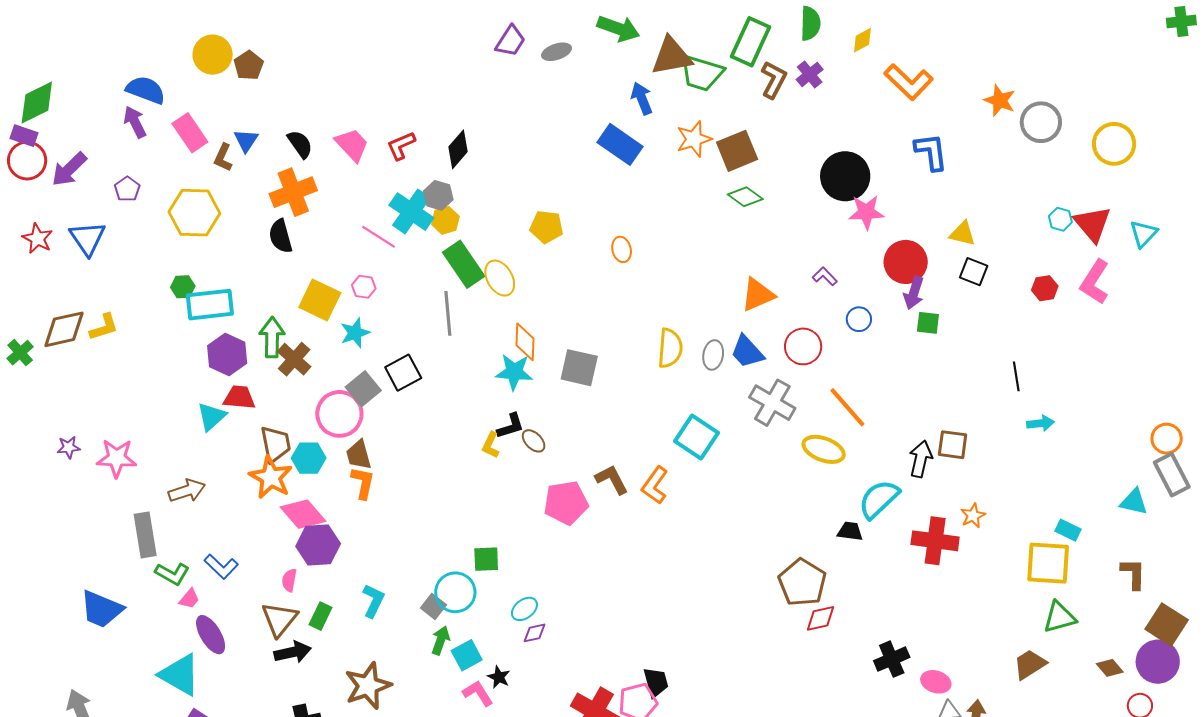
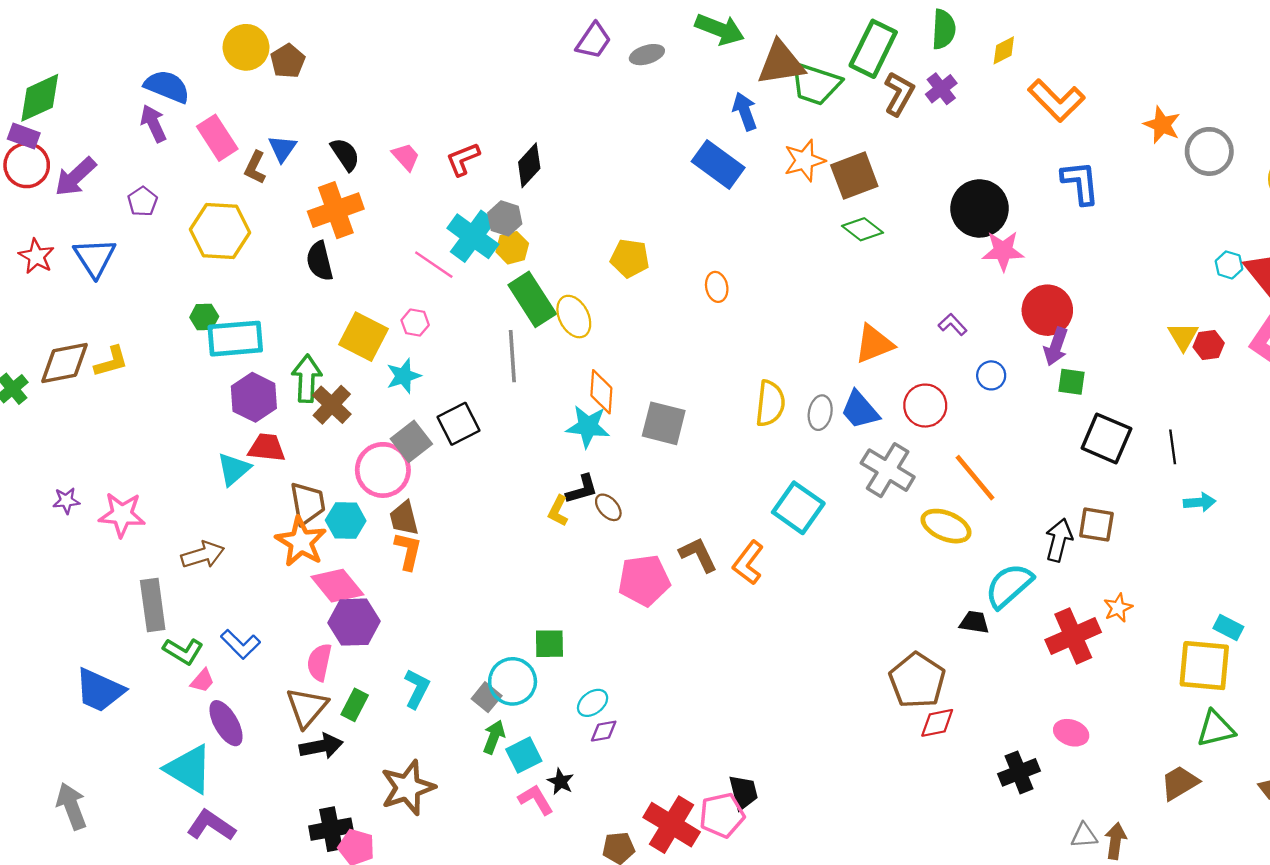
pink trapezoid: (352, 145) -> (406, 157), size x0.7
yellow triangle: (962, 234) -> (1183, 336), moved, turned 44
black square: (974, 272) -> (1106, 438), moved, size x1.5
red cross: (935, 541) -> (1073, 636), turned -33
pink semicircle: (289, 580) -> (319, 662), size x1.4
pink ellipse: (936, 682) -> (1071, 733), moved

